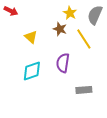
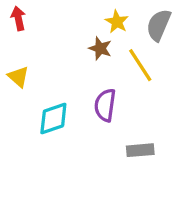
red arrow: (11, 11) -> (18, 18), turned -128
yellow triangle: (31, 37) -> (18, 77), moved

